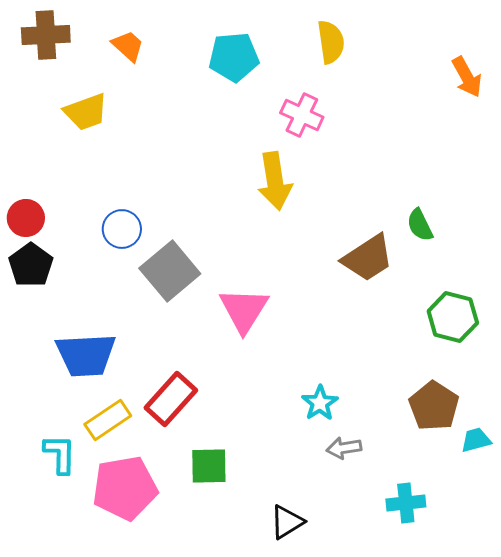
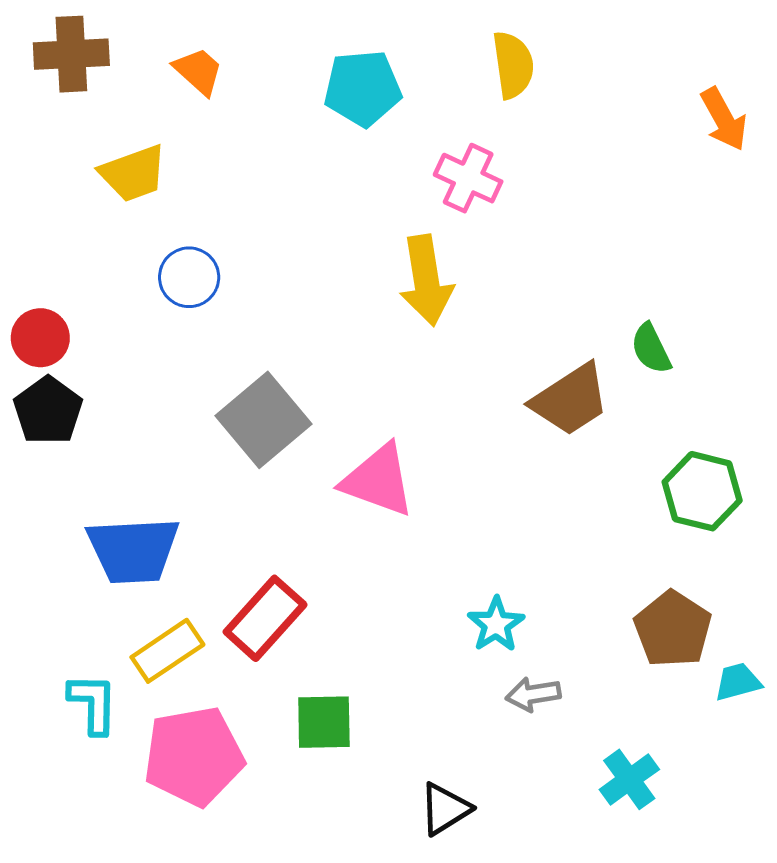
blue circle: (122, 229) -> (189, 277), moved
pink triangle: (244, 310) -> (378, 480), turned -42
cyan cross: (406, 503) -> (629, 779), turned -30

